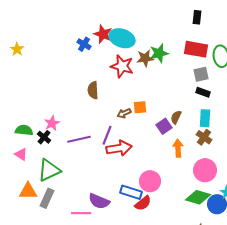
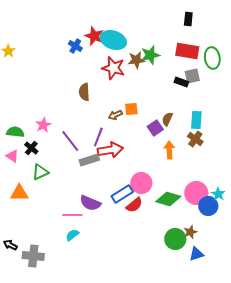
black rectangle: (203, 92) -> (181, 82), moved
black cross: (44, 137) -> (31, 148), moved
purple line: (79, 139) -> (70, 141), turned 65
green triangle: (49, 170) -> (40, 172), size x0.7
pink circle: (205, 170) -> (196, 193), moved
blue rectangle: (131, 192) -> (122, 194), turned -50
green diamond: (198, 197) -> (168, 199), moved
gray rectangle: (47, 198) -> (89, 160), moved, turned 48

